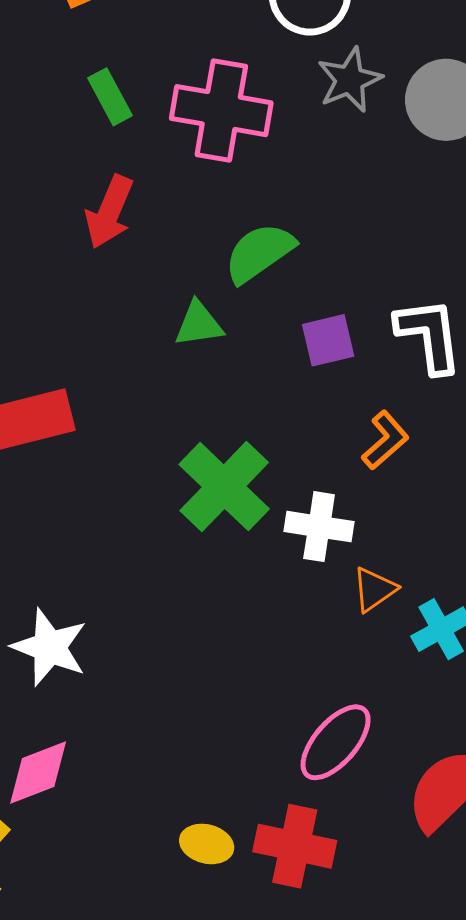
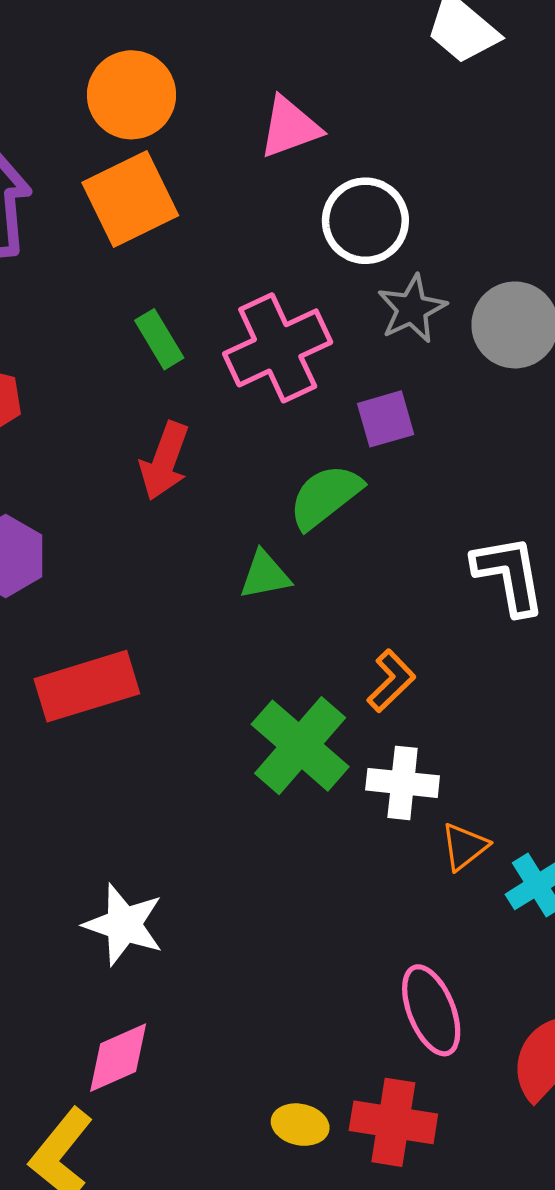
pink cross: (221, 111) -> (278, 348), turned -32
purple square: (328, 340) -> (386, 419), moved
orange L-shape: (385, 440) -> (391, 681), moved
pink ellipse: (336, 742) -> (431, 1010), turned -60

